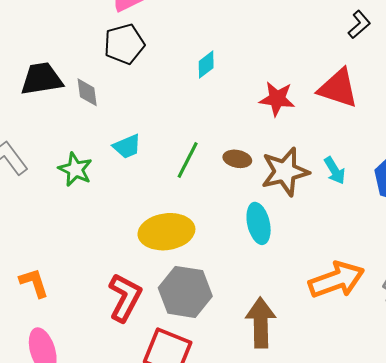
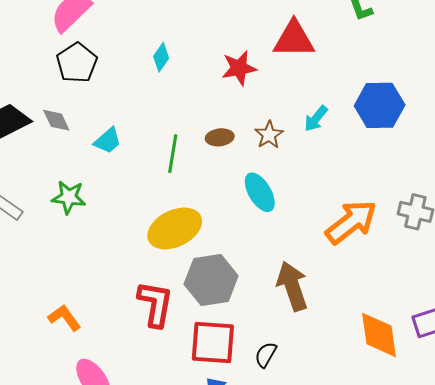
cyan trapezoid: (127, 146) -> (108, 141), moved
cyan arrow: (335, 171) -> (316, 119), turned 88
brown star: (285, 172) -> (269, 135), size x0.6

